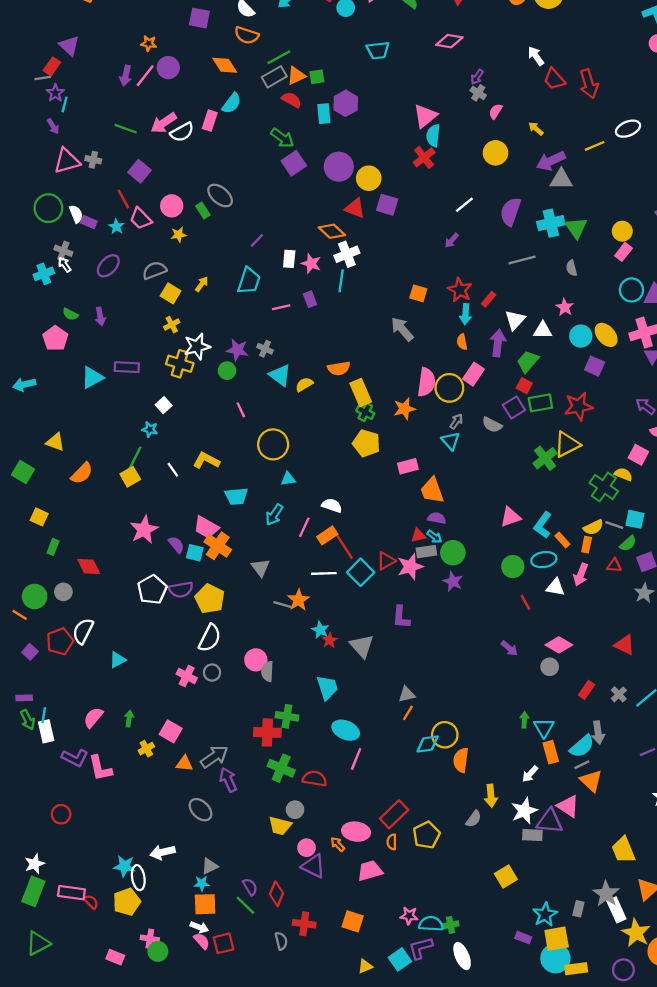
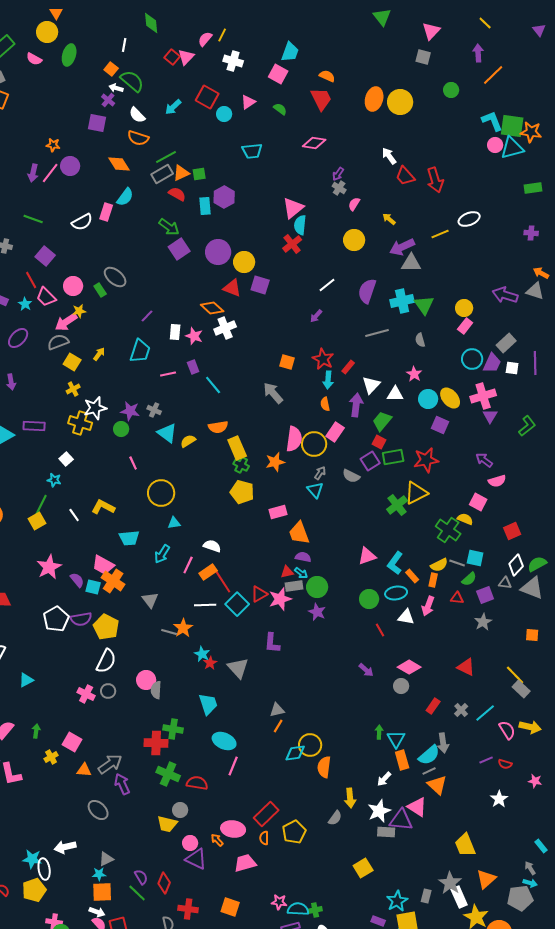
pink arrow: (164, 123) -> (66, 322), moved
cyan line: (341, 281) -> (213, 385), moved, turned -48

